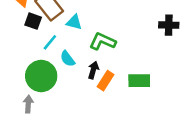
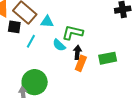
cyan semicircle: (67, 59) -> (59, 45), moved
black arrow: (93, 70) -> (77, 52), moved
green circle: (41, 76) -> (35, 82), moved

